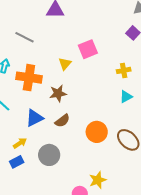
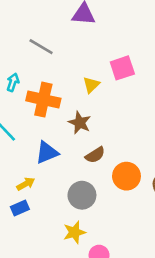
brown star: (58, 93) -> (80, 123), turned 30
brown semicircle: (62, 121) -> (95, 155), moved
gray circle: (49, 155) -> (82, 195), moved
yellow star: (98, 180) -> (74, 232), moved

